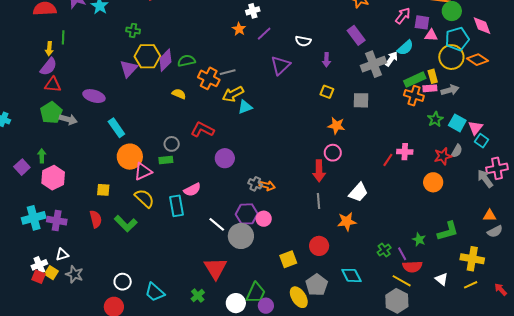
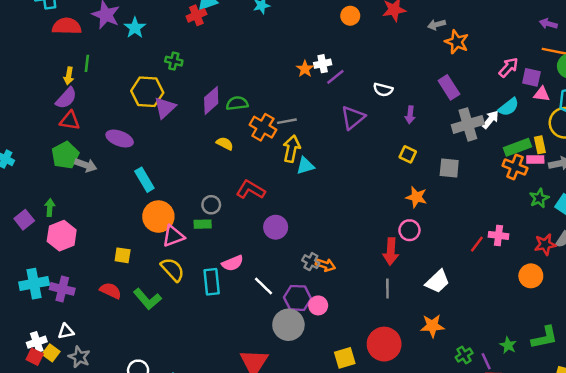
white cross: (253, 11) -> (323, 64), moved
yellow hexagon: (147, 56) -> (147, 92), moved
yellow arrow: (233, 94) -> (291, 149), turned 125
red semicircle: (96, 219) -> (111, 291), turned -54
orange star: (347, 222) -> (432, 326), moved
white line: (217, 224) -> (263, 286), moved
red circle: (319, 246) -> (384, 344), size x1.4

